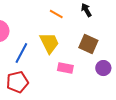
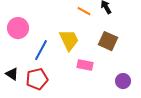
orange line: (56, 14) -> (84, 11), moved
purple circle: (103, 68) -> (123, 81), moved

